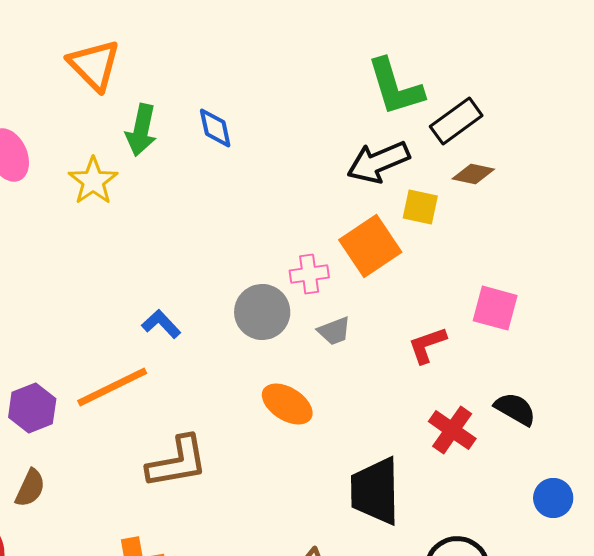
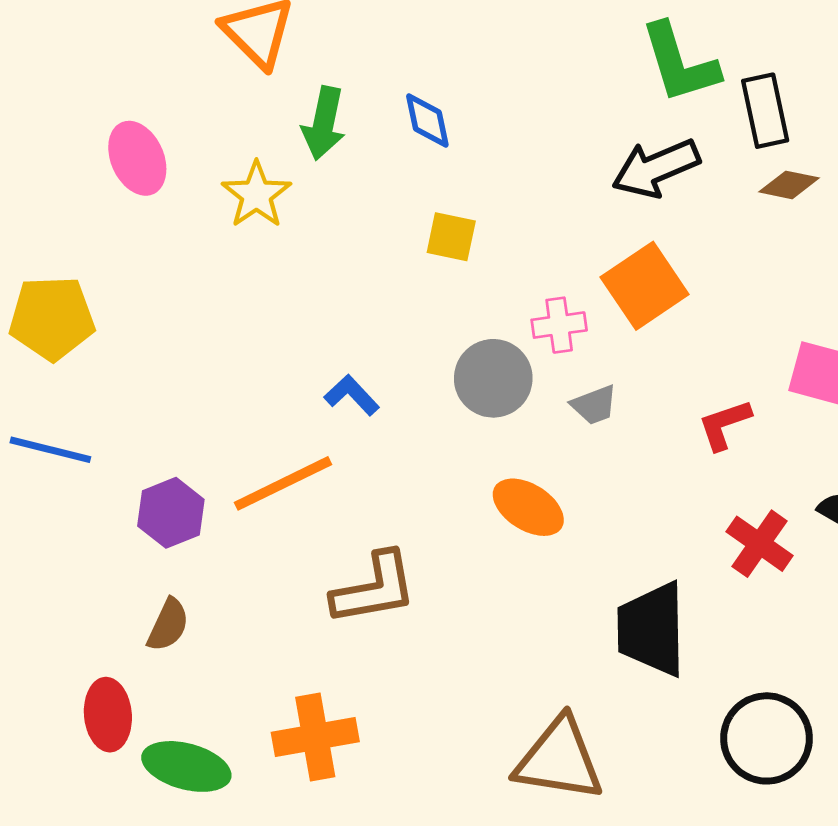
black rectangle: (456, 121) -> (765, 111), turned -66
yellow square: (420, 207) -> (451, 237), moved

